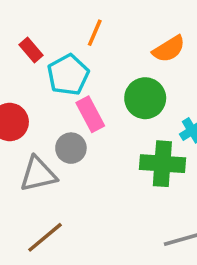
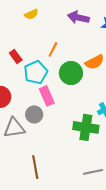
green circle: (145, 98) -> (71, 73), moved
brown line: (45, 237) -> (35, 167), moved, turned -65

